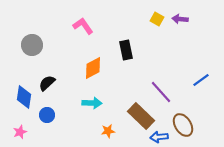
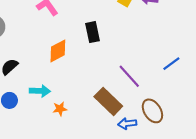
cyan arrow: (92, 103) -> (40, 91), moved
orange star: (108, 131) -> (60, 109), moved

